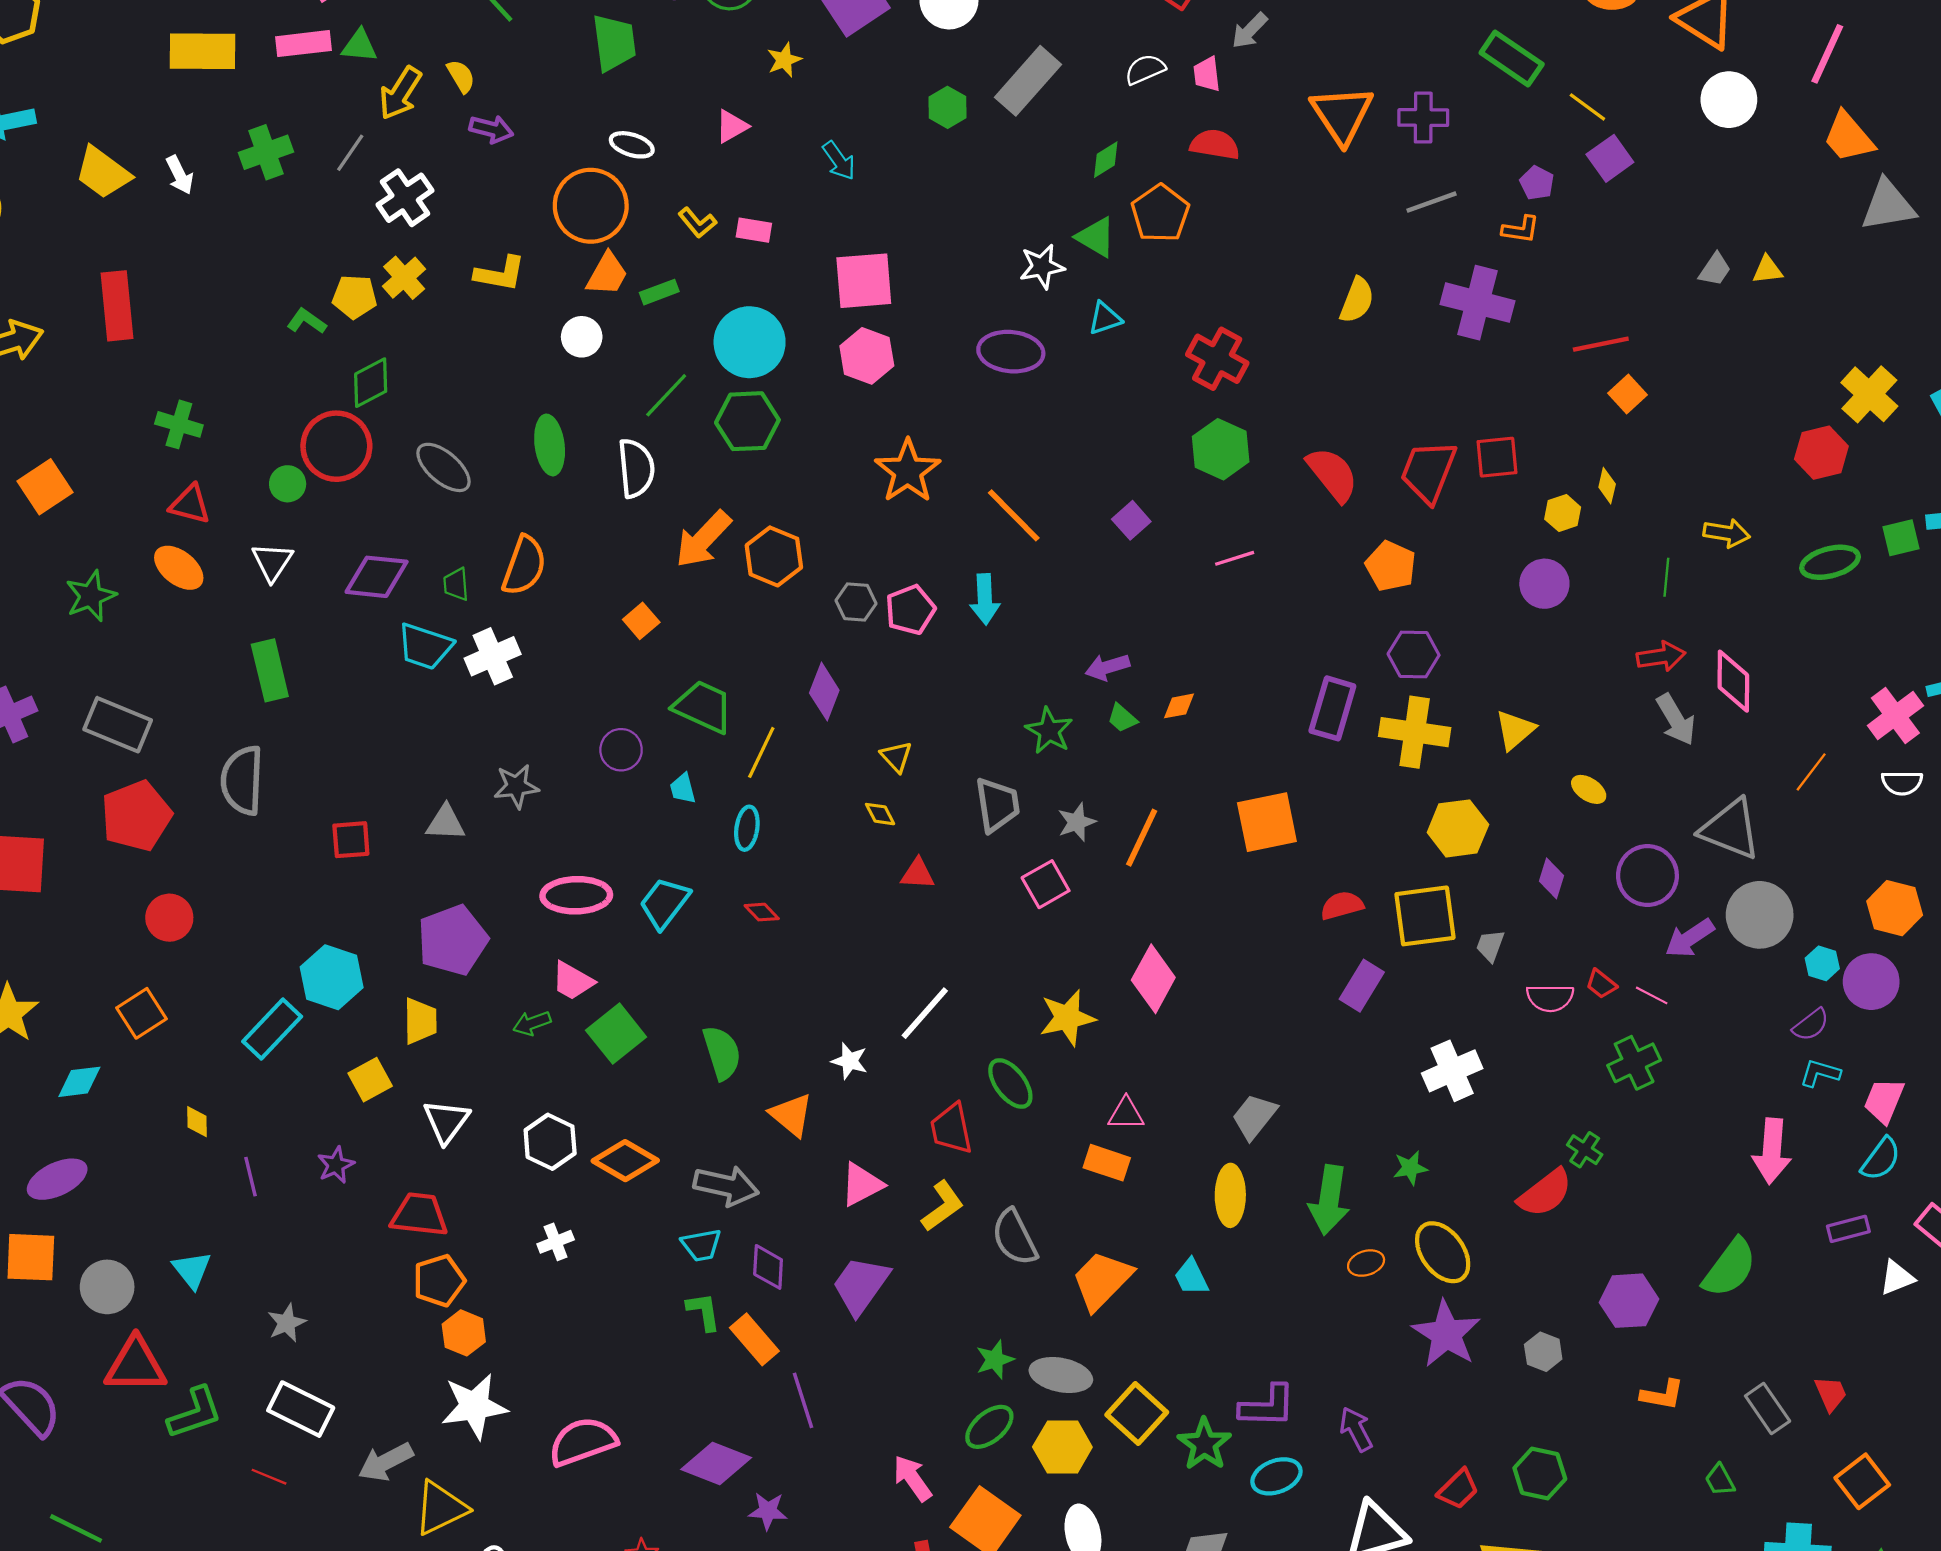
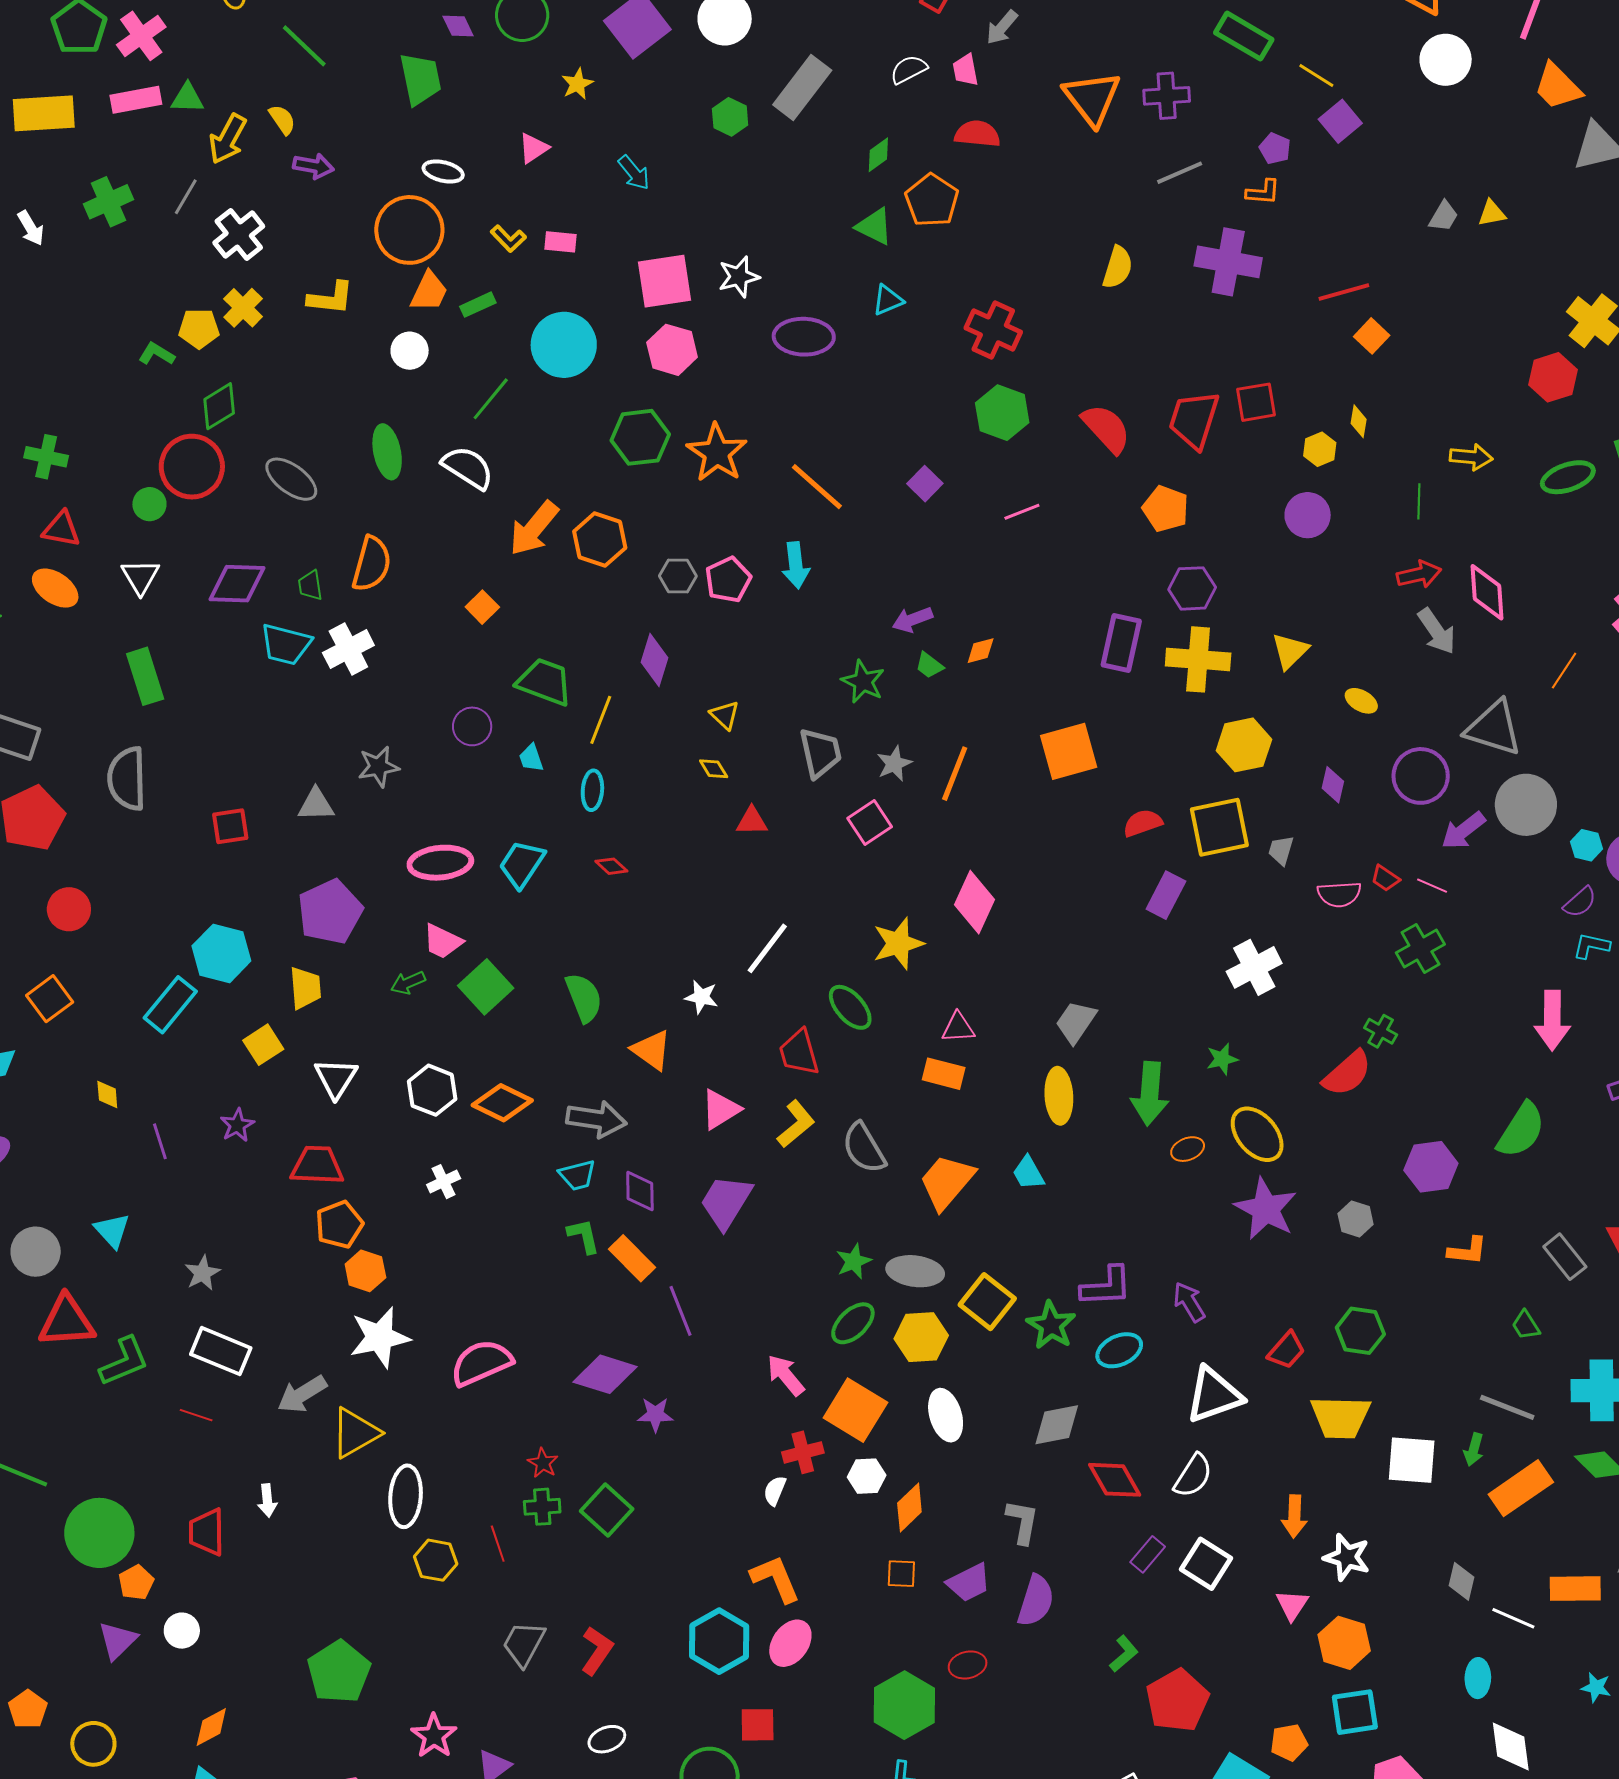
white star: (1042, 267) -> (739, 277), moved
green hexagon: (747, 421) -> (640, 437), moved
white semicircle: (636, 468) -> (468, 468), turned -48

